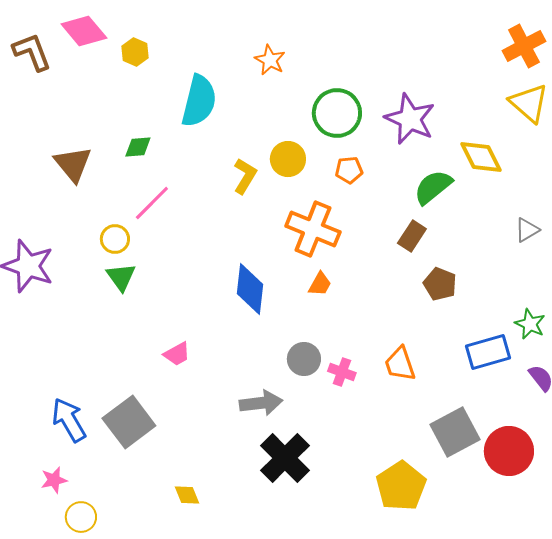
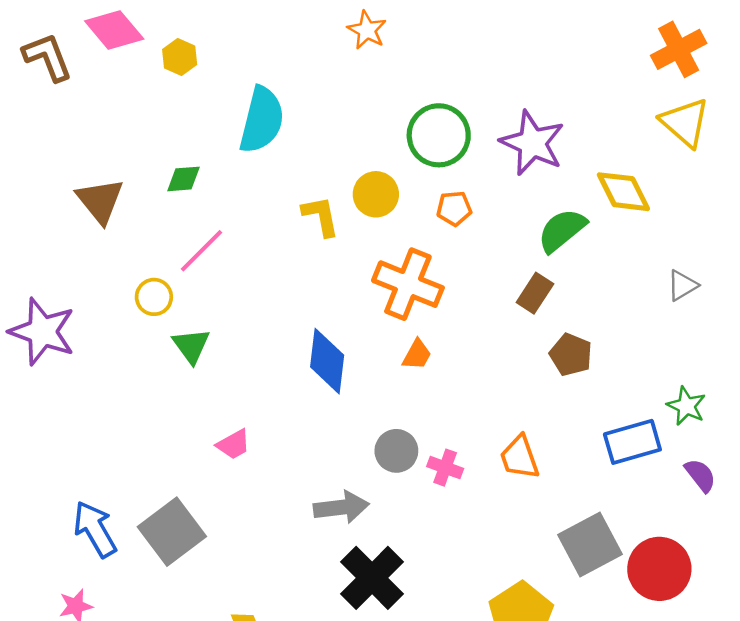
orange star: (270, 60) -> (367, 30), moved
yellow L-shape: (245, 176) -> (321, 216), turned -42
green triangle: (121, 277) -> (191, 346), moved

